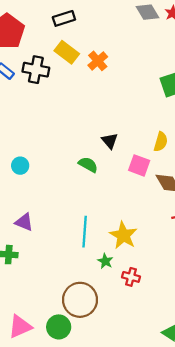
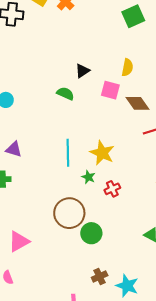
black triangle: (110, 141) -> (82, 71), turned 42
red cross: (131, 277) -> (112, 189), turned -35
green circle: (59, 327) -> (91, 233), moved

